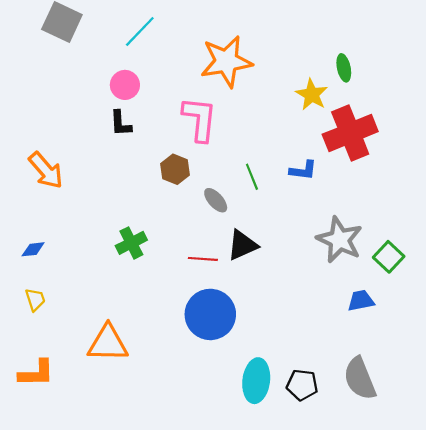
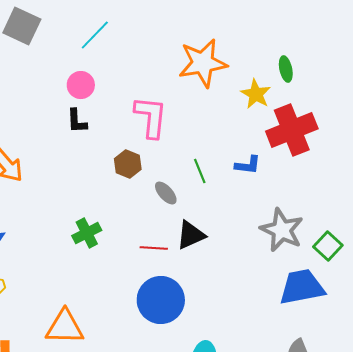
orange star: (226, 61) -> (203, 63), moved
blue trapezoid: (361, 301) -> (302, 287), size x1.8

